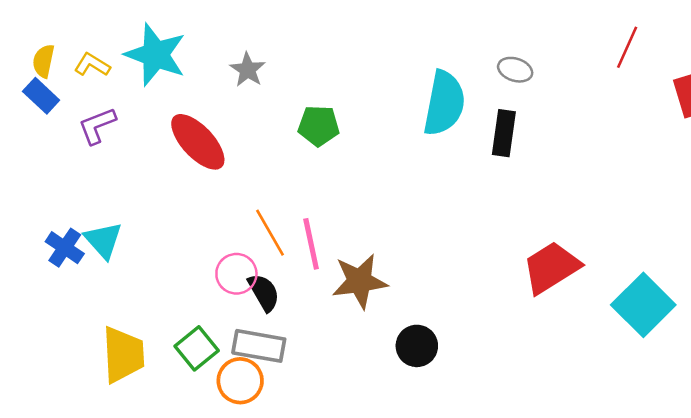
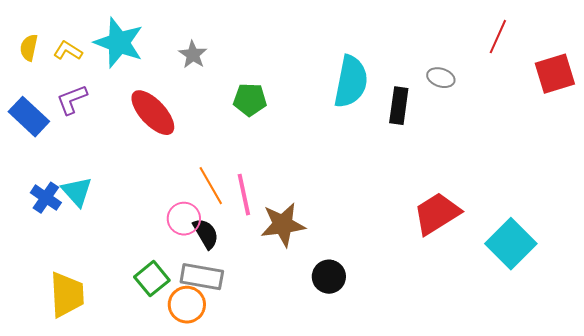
gray ellipse: (515, 70) -> (441, 78), moved
blue rectangle: (41, 96) -> (29, 117), moved, size x1.4
yellow trapezoid: (123, 355) -> (67, 295), moved

